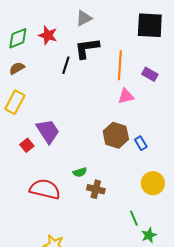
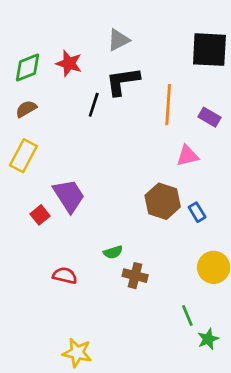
pink triangle: (126, 96) -> (187, 156), moved
red semicircle: (45, 189) -> (65, 276), size x0.6

